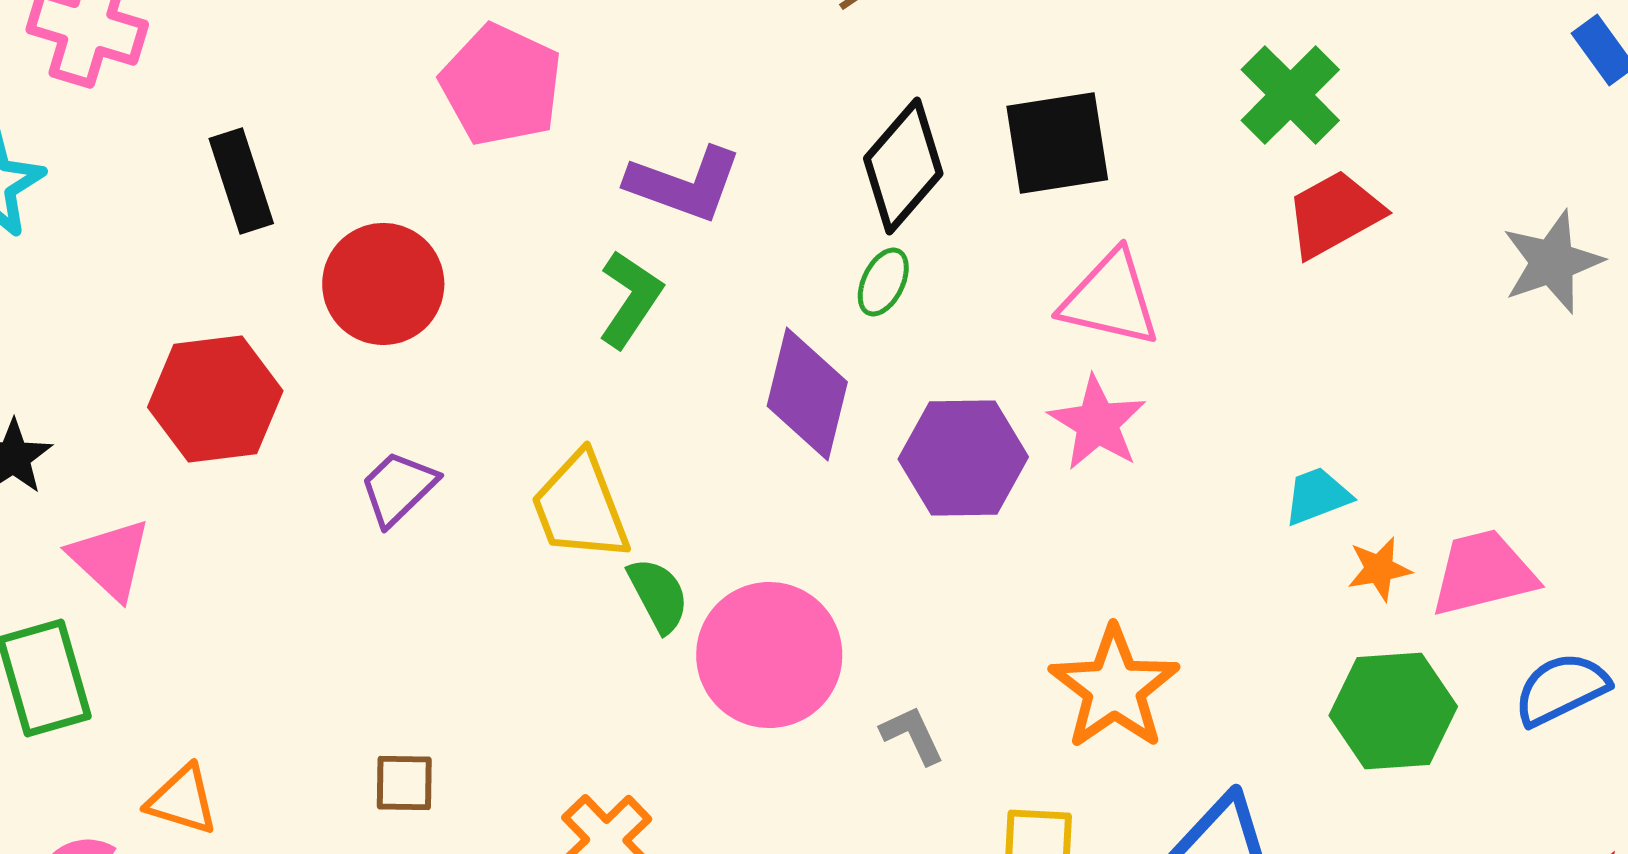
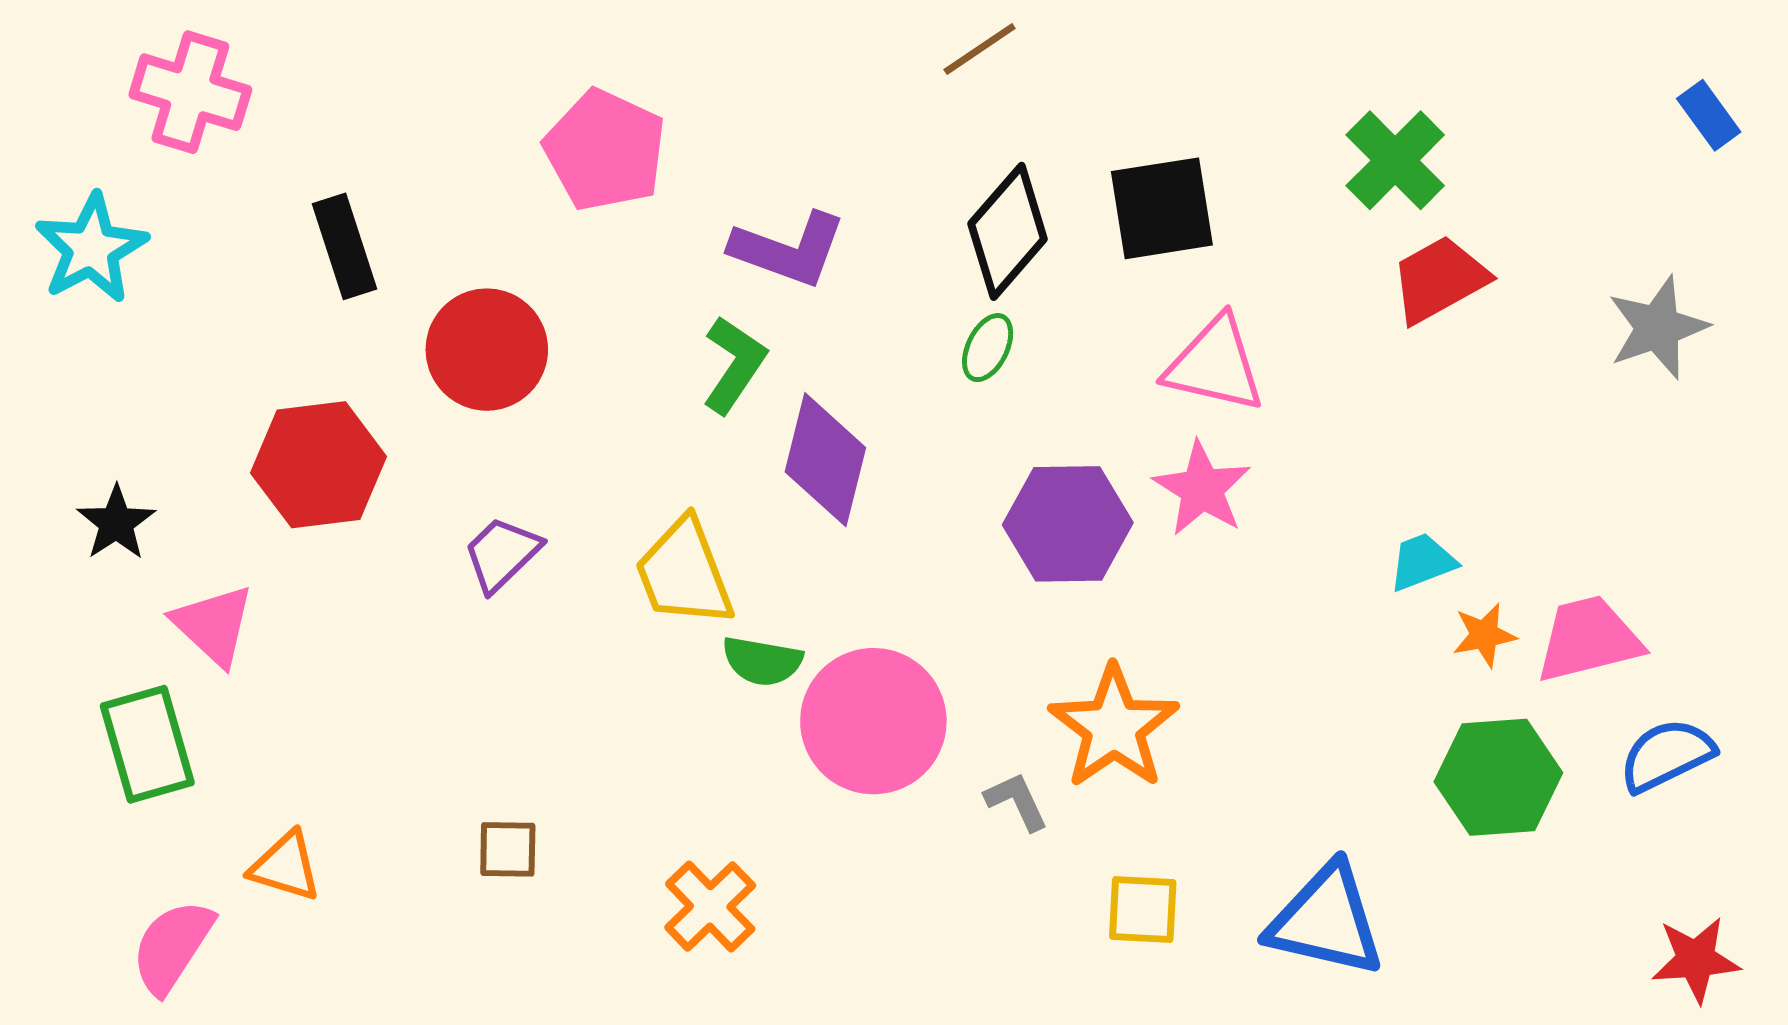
purple diamond: (807, 394) -> (825, 460), moved
green semicircle: (658, 595) -> (762, 661), turned 128
orange star: (1114, 688) -> (1114, 727), moved

